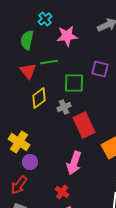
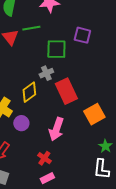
yellow diamond: (39, 98) -> (29, 92), moved
purple circle: (30, 162) -> (21, 123), moved

